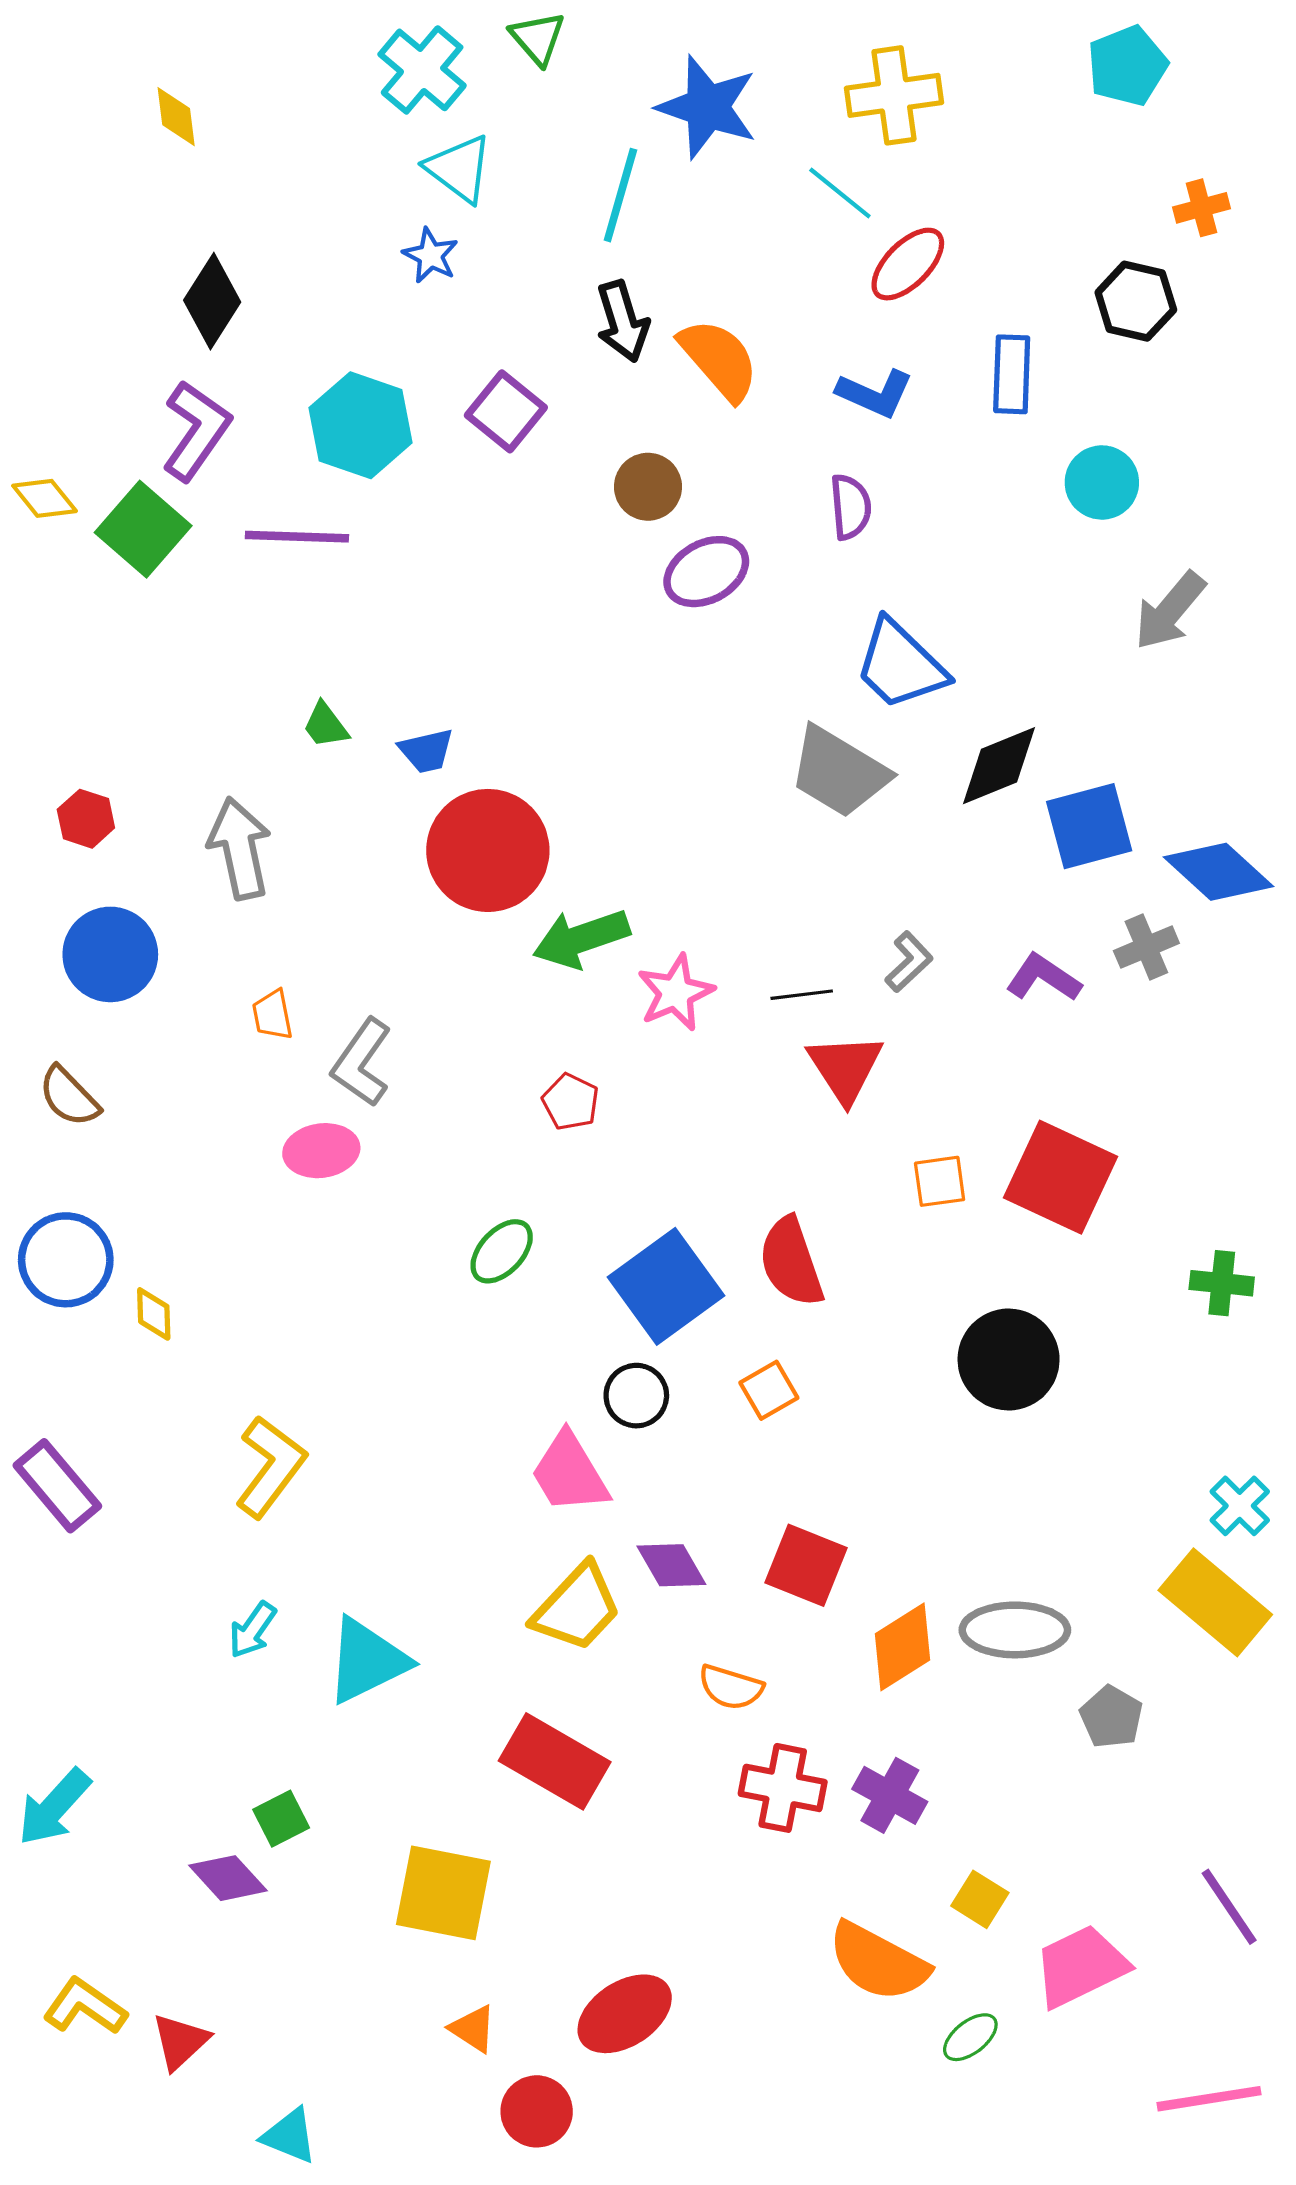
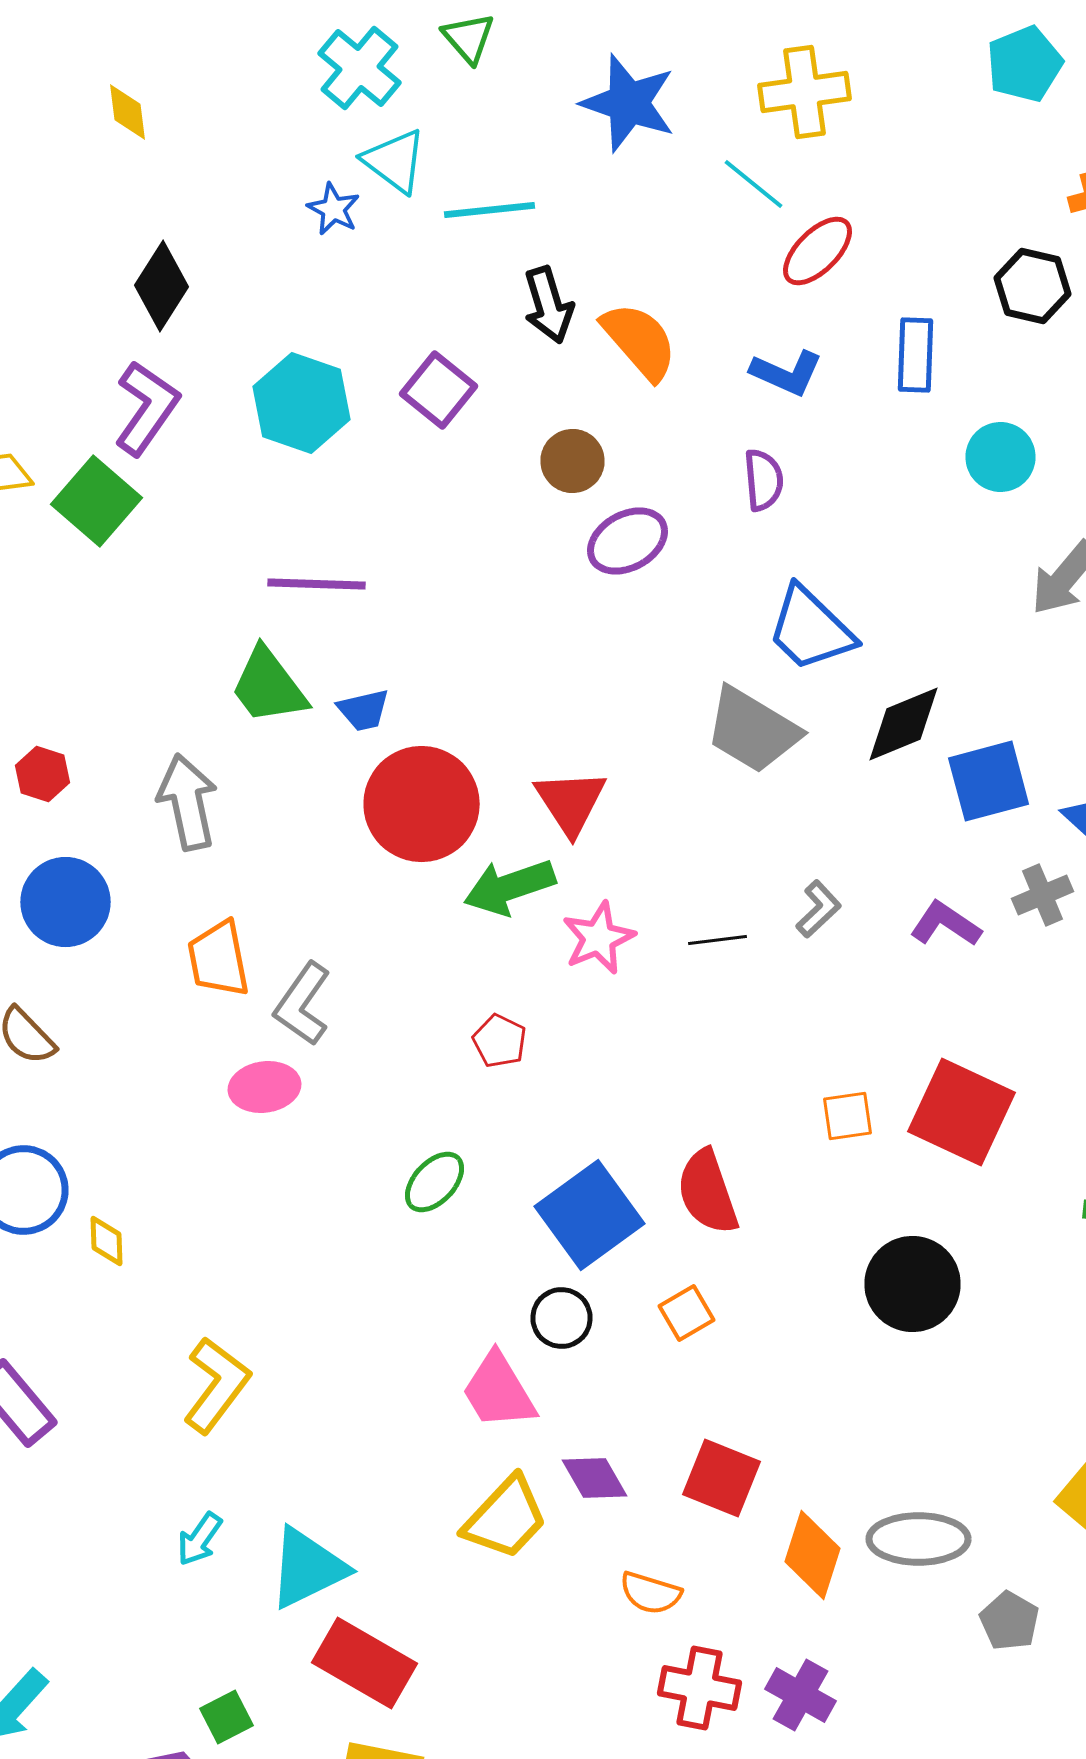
cyan line: (620, 195) -> (490, 210), moved, turned 68
blue star: (431, 256) -> (334, 209), moved
purple line: (297, 537) -> (316, 584), moved
green trapezoid: (326, 725) -> (268, 686), size x1.8
orange trapezoid: (273, 1015) -> (218, 959), size x1.6
red triangle: (845, 1068) -> (570, 802), moved
orange diamond: (902, 1647) -> (812, 1555), turned -40
red rectangle: (555, 1761) -> (364, 1663), moved

